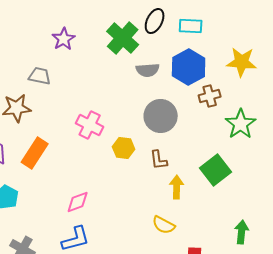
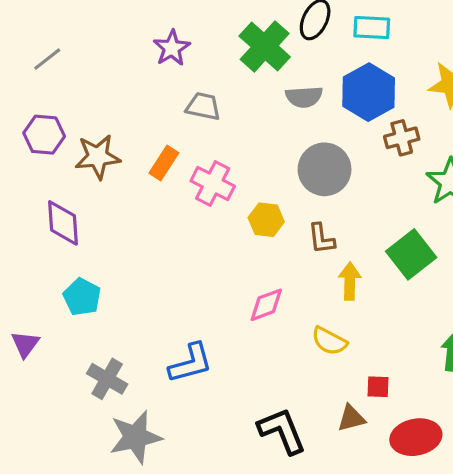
gray trapezoid: (40, 76) -> (203, 106), moved
orange rectangle: (35, 153) -> (164, 163), moved, size x0.7
pink diamond: (78, 202) -> (266, 305), moved

